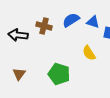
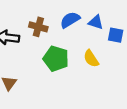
green pentagon: (59, 74) -> (56, 59), moved

